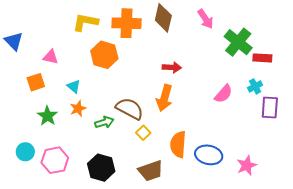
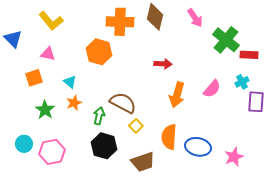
yellow L-shape: (85, 22) -> (51, 21), moved, turned -140
orange arrow: (164, 98) -> (177, 95), moved
green arrow: (104, 122) -> (99, 116), turned -60
black hexagon: (101, 168) -> (104, 146), moved

